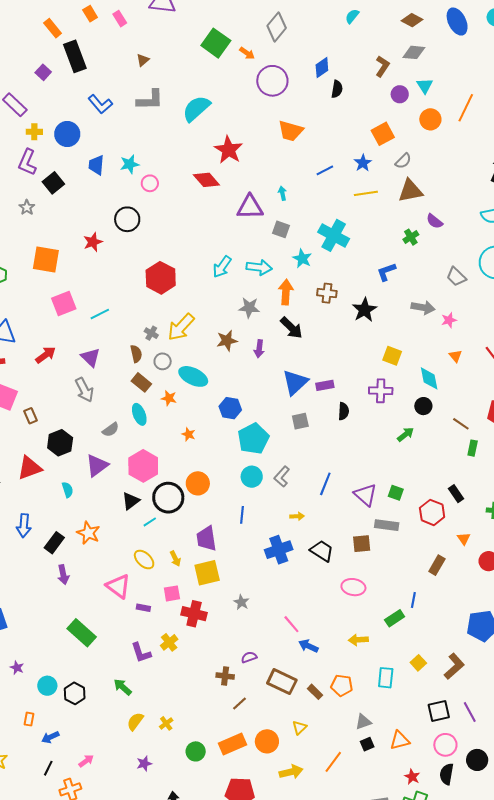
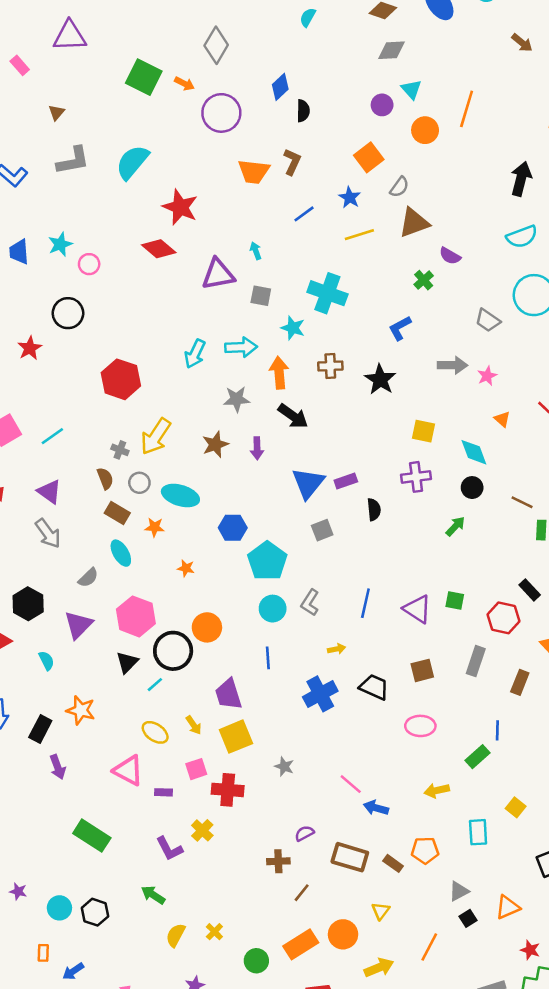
brown L-shape: (382, 66) -> (292, 162), moved
gray rectangle: (387, 525) -> (476, 661), moved, turned -70

